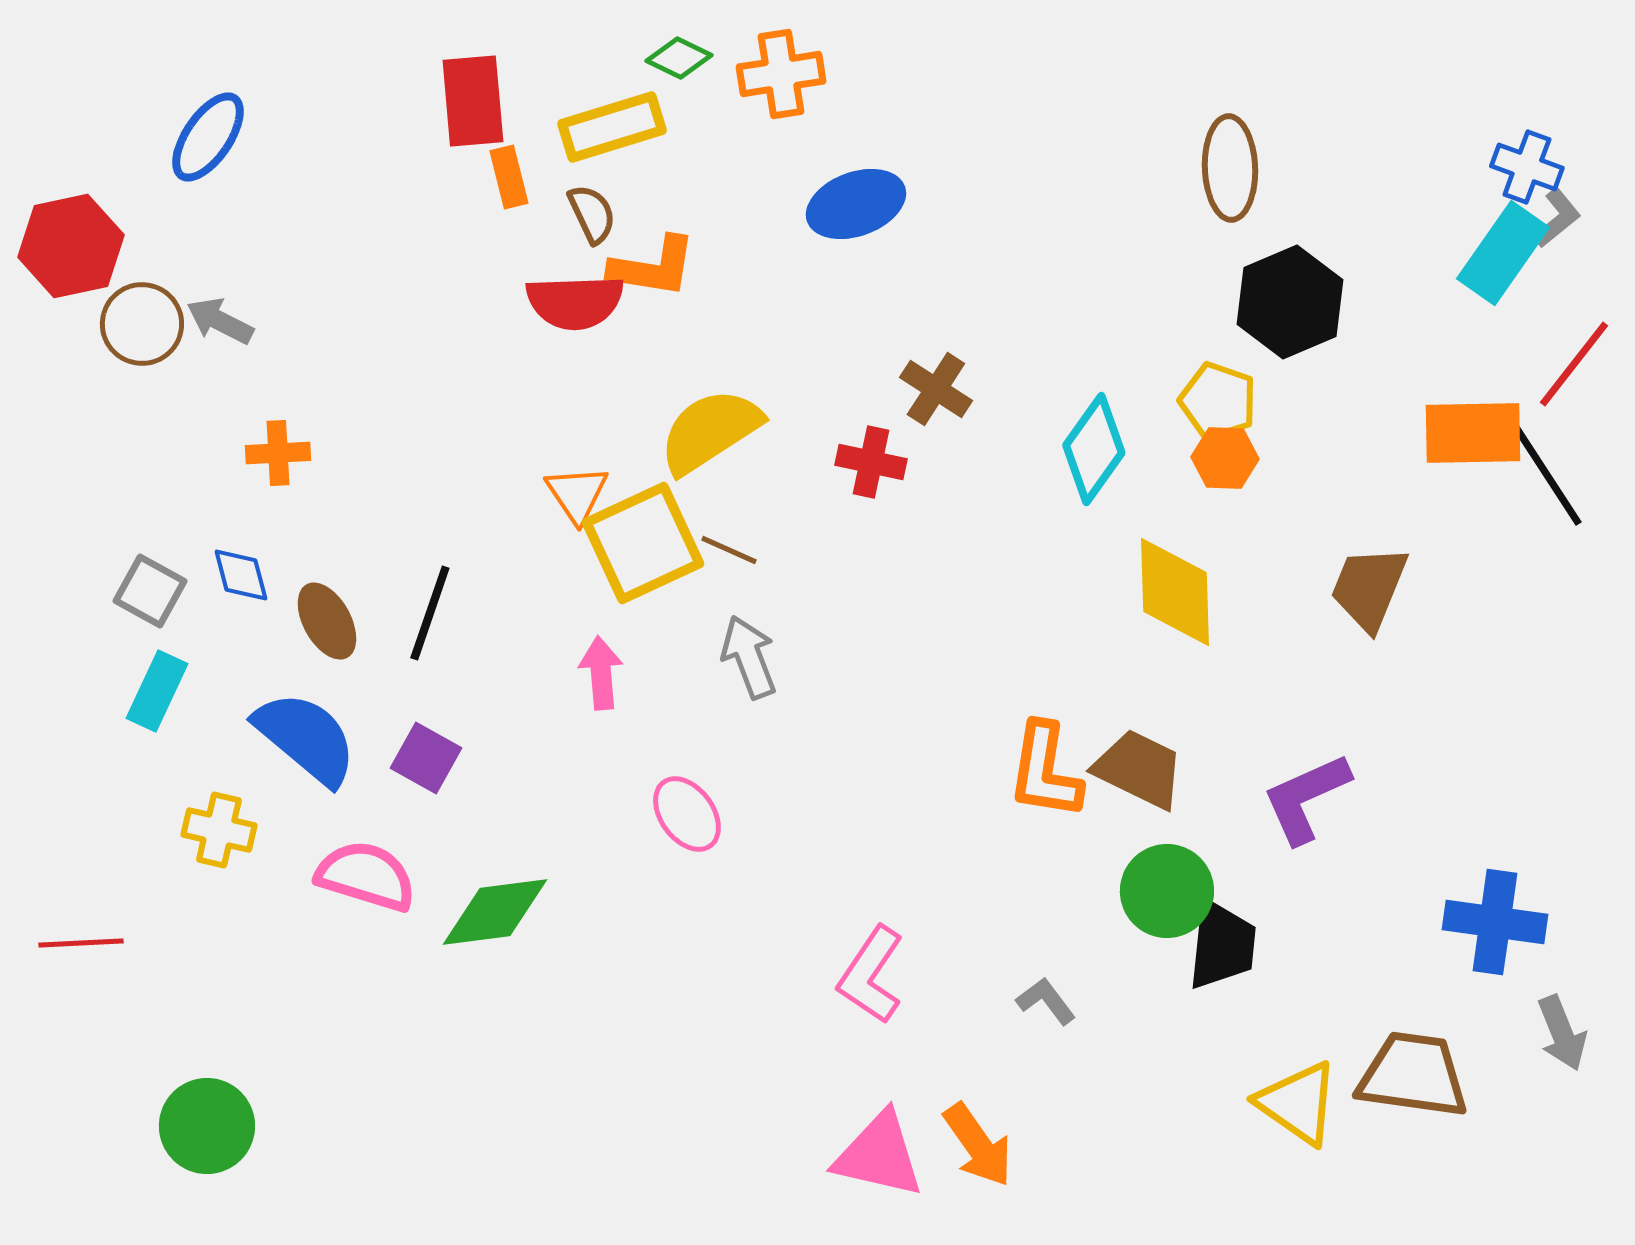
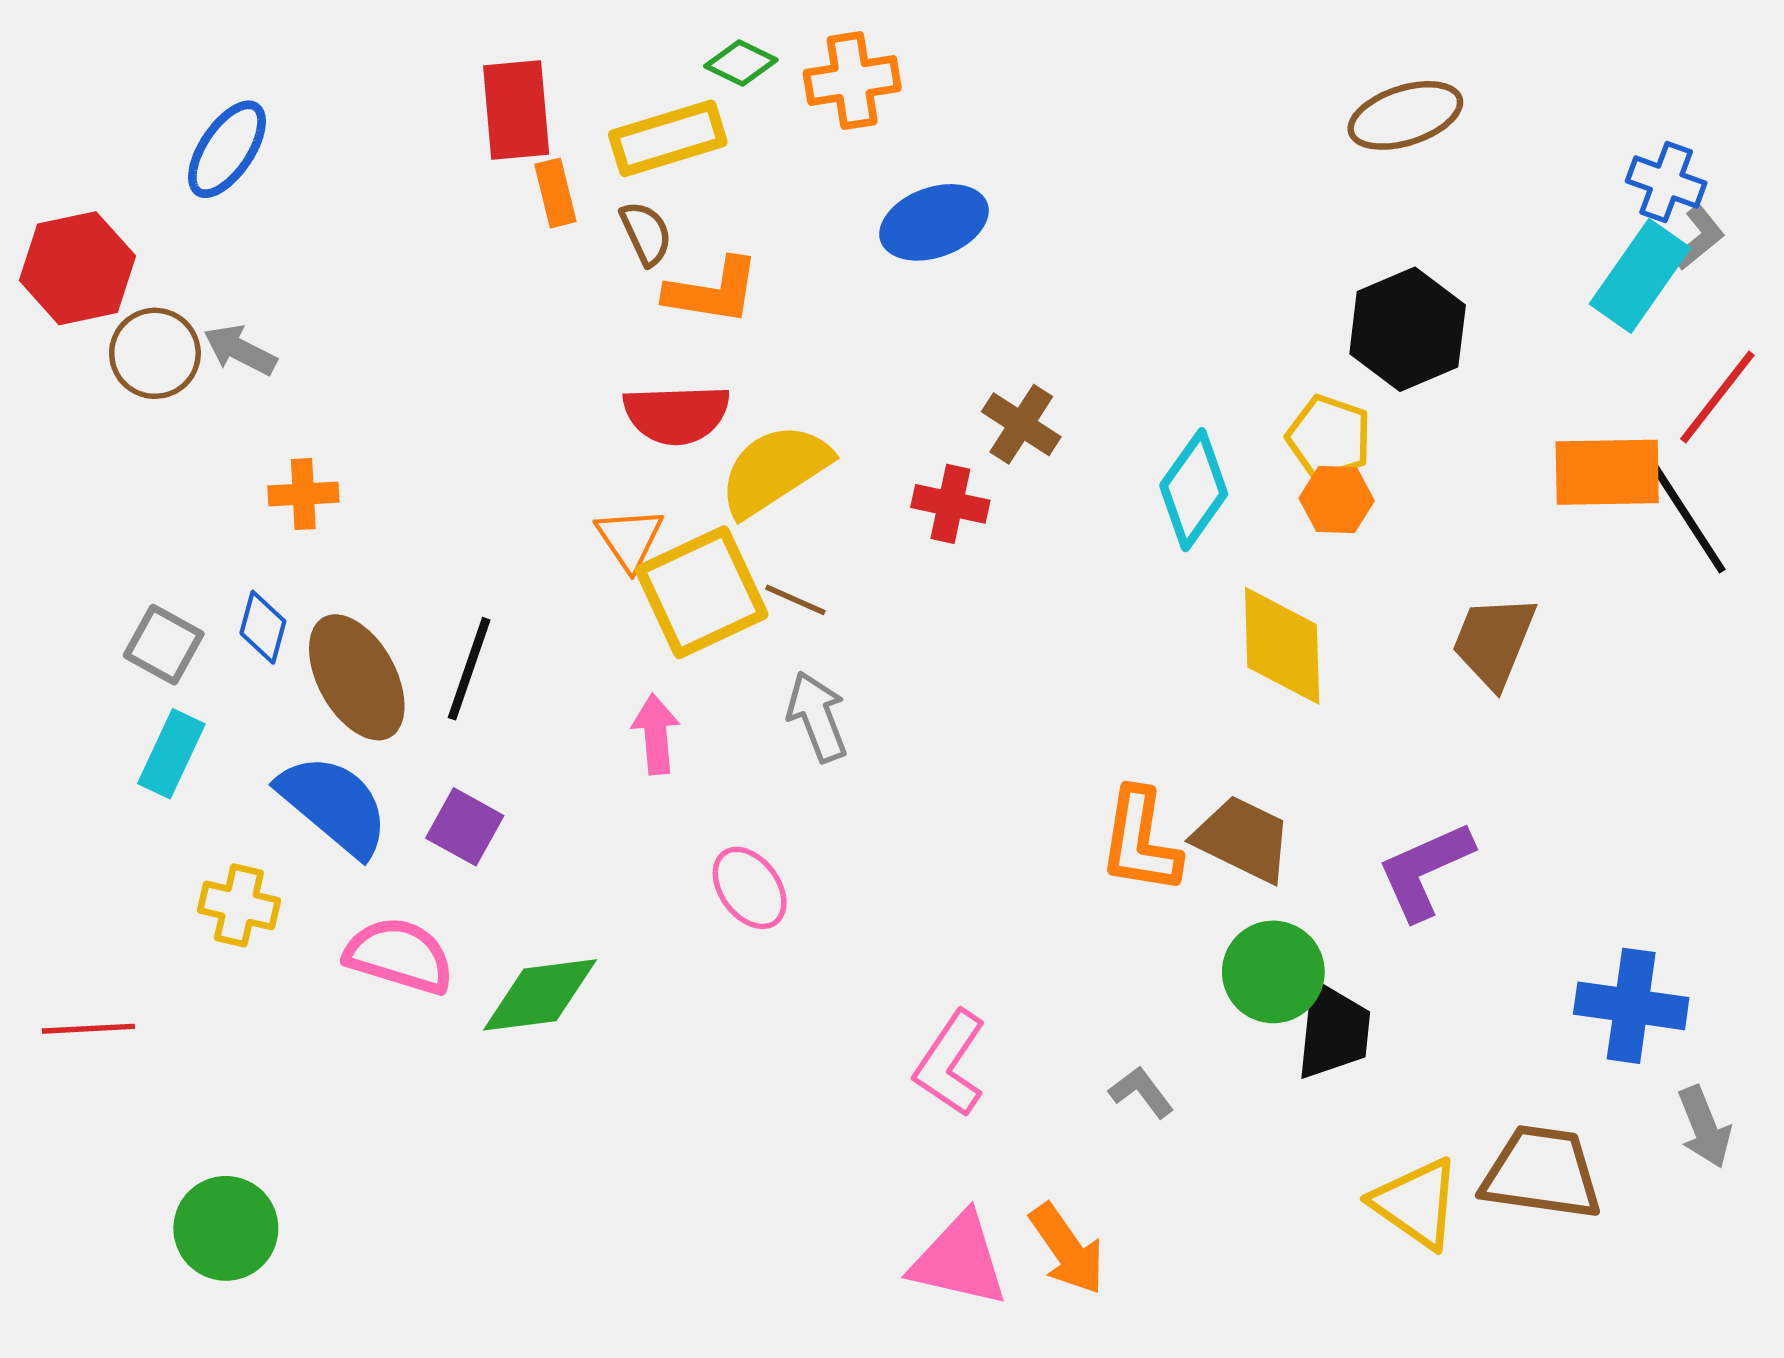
brown ellipse: (1230, 168) -> (1405, 115), moved, turned 74
red semicircle: (575, 302) -> (676, 414), moved
blue diamond: (241, 575) -> (263, 627), turned 30
brown ellipse: (327, 621) -> (357, 677), size x1.5

